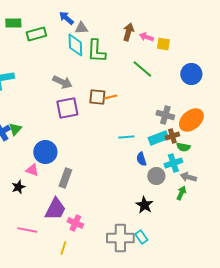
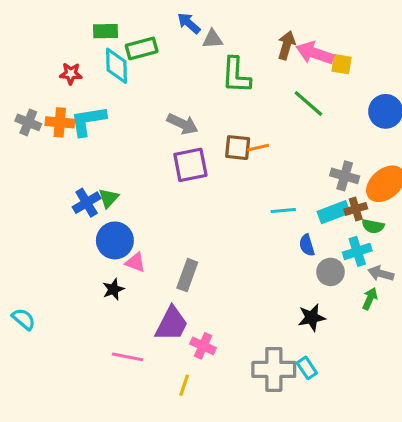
pink arrow: (146, 37) -> (315, 53), size x1.6
cyan diamond: (75, 45) -> (116, 66), moved
blue circle: (45, 152) -> (115, 240), moved
black star: (144, 205) -> (312, 318), turned 30

